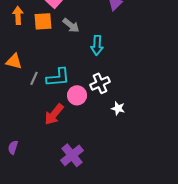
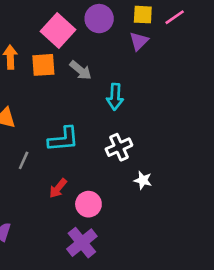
gray line: (34, 78) -> (24, 160), moved
pink circle: (77, 95) -> (88, 204), moved
red arrow: (54, 114) -> (58, 188), size x0.7

